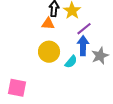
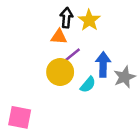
purple line: (84, 29) -> (71, 56), moved

